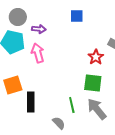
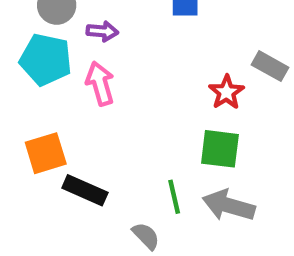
black rectangle: (31, 102) -> (85, 190), turned -66
gray arrow: (97, 109) -> (229, 205), turned -35

